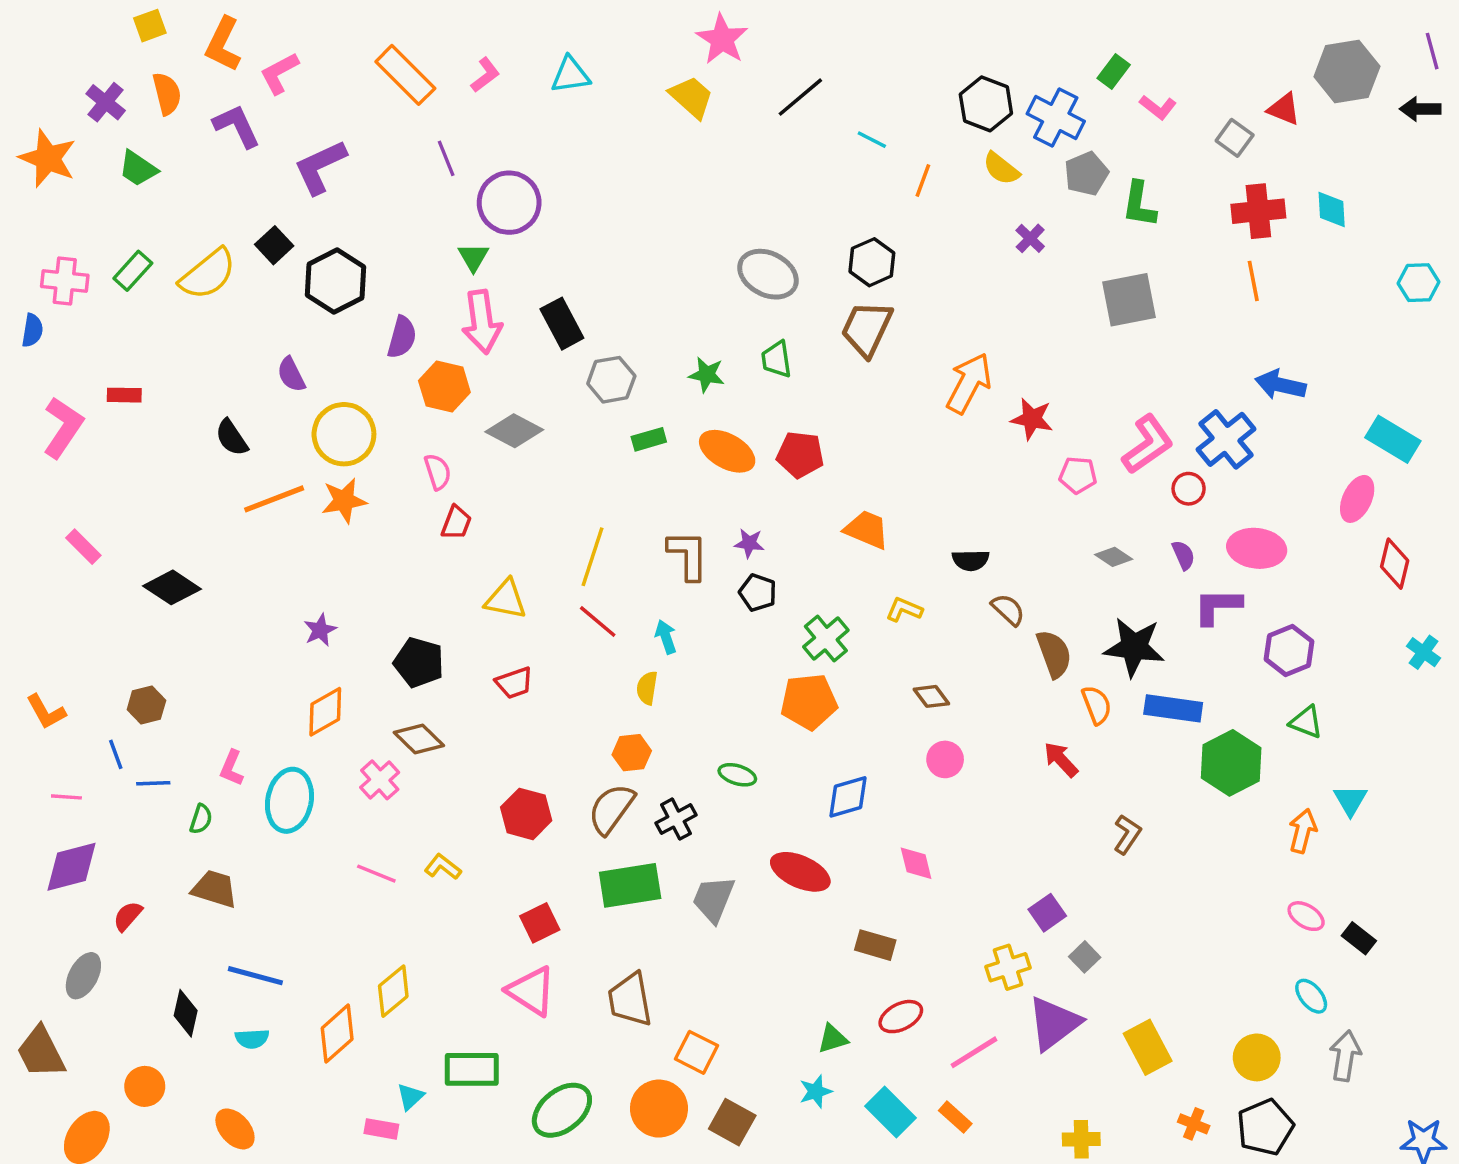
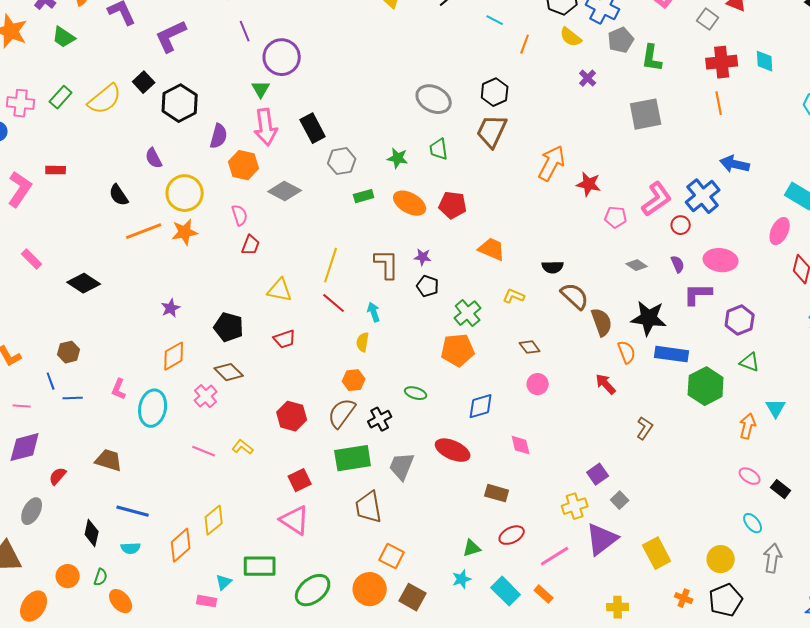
brown semicircle: (1008, 610) -> (575, 296), size x1.4
green semicircle: (201, 819) -> (101, 577), moved
brown trapezoid: (630, 1000) -> (369, 507), moved

